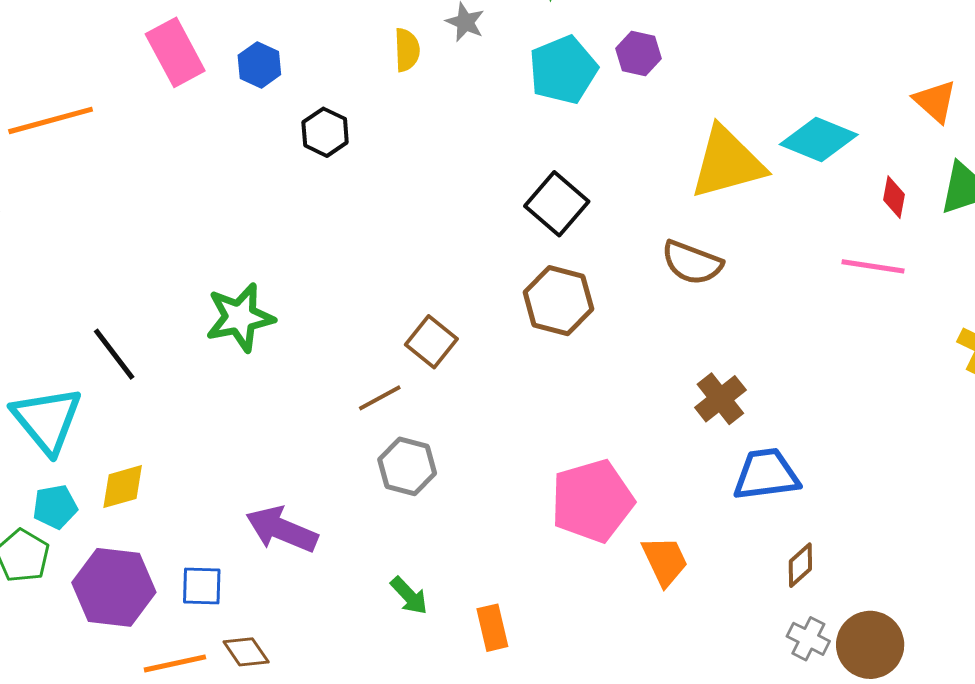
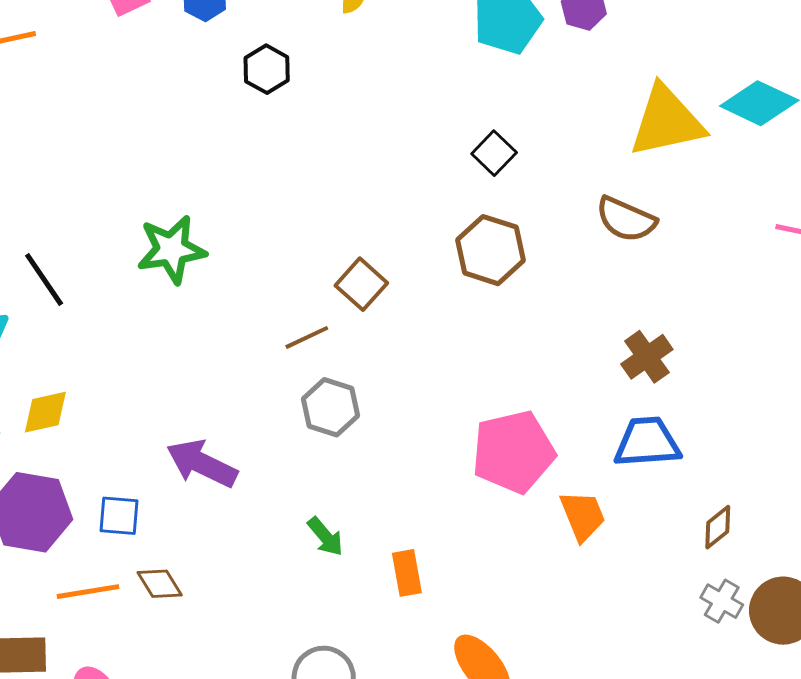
black square: (557, 204) -> (494, 153), size x0.7
blue trapezoid: (766, 474) -> (647, 442), moved

